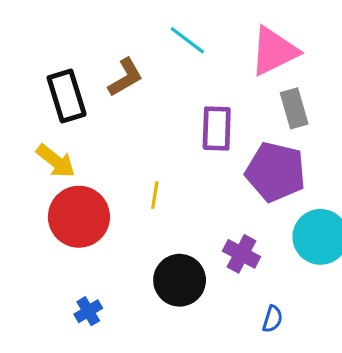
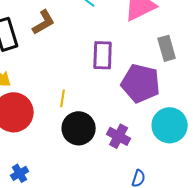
gray rectangle: (294, 108) -> (167, 48), moved
black circle: (180, 280) -> (79, 128), moved

